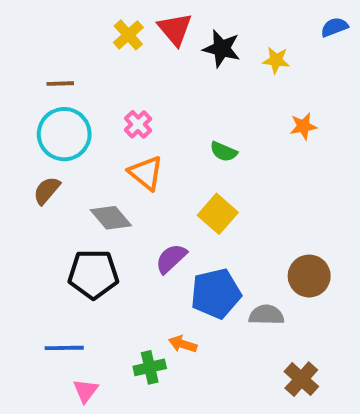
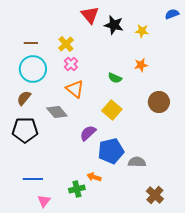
yellow cross: (128, 35) -> (66, 44), moved
orange star: (303, 126) -> (141, 65), moved
black pentagon: (93, 274) -> (25, 130), moved
brown circle: (309, 276) -> (159, 102), moved

